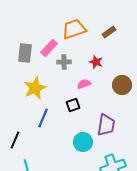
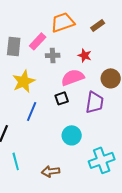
pink semicircle: (84, 84) -> (73, 77), size x1.6
purple trapezoid: (106, 125) -> (95, 102), moved

